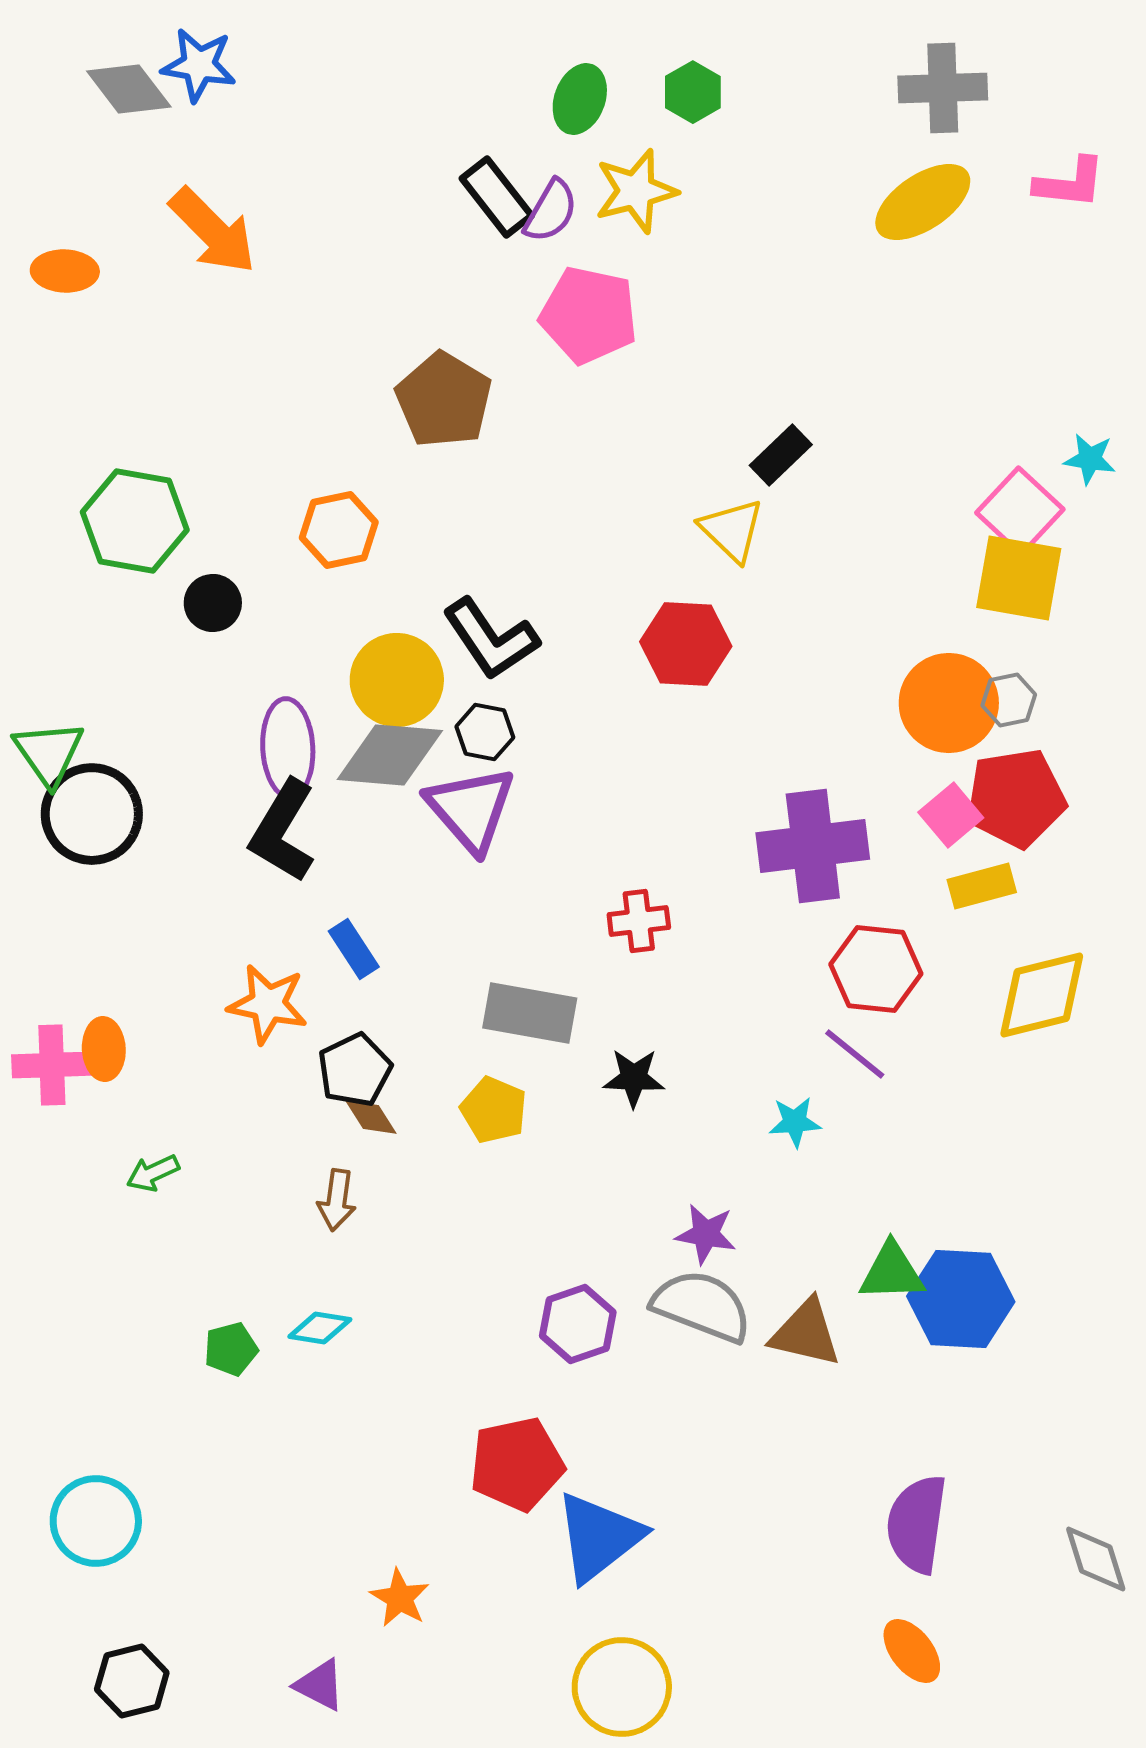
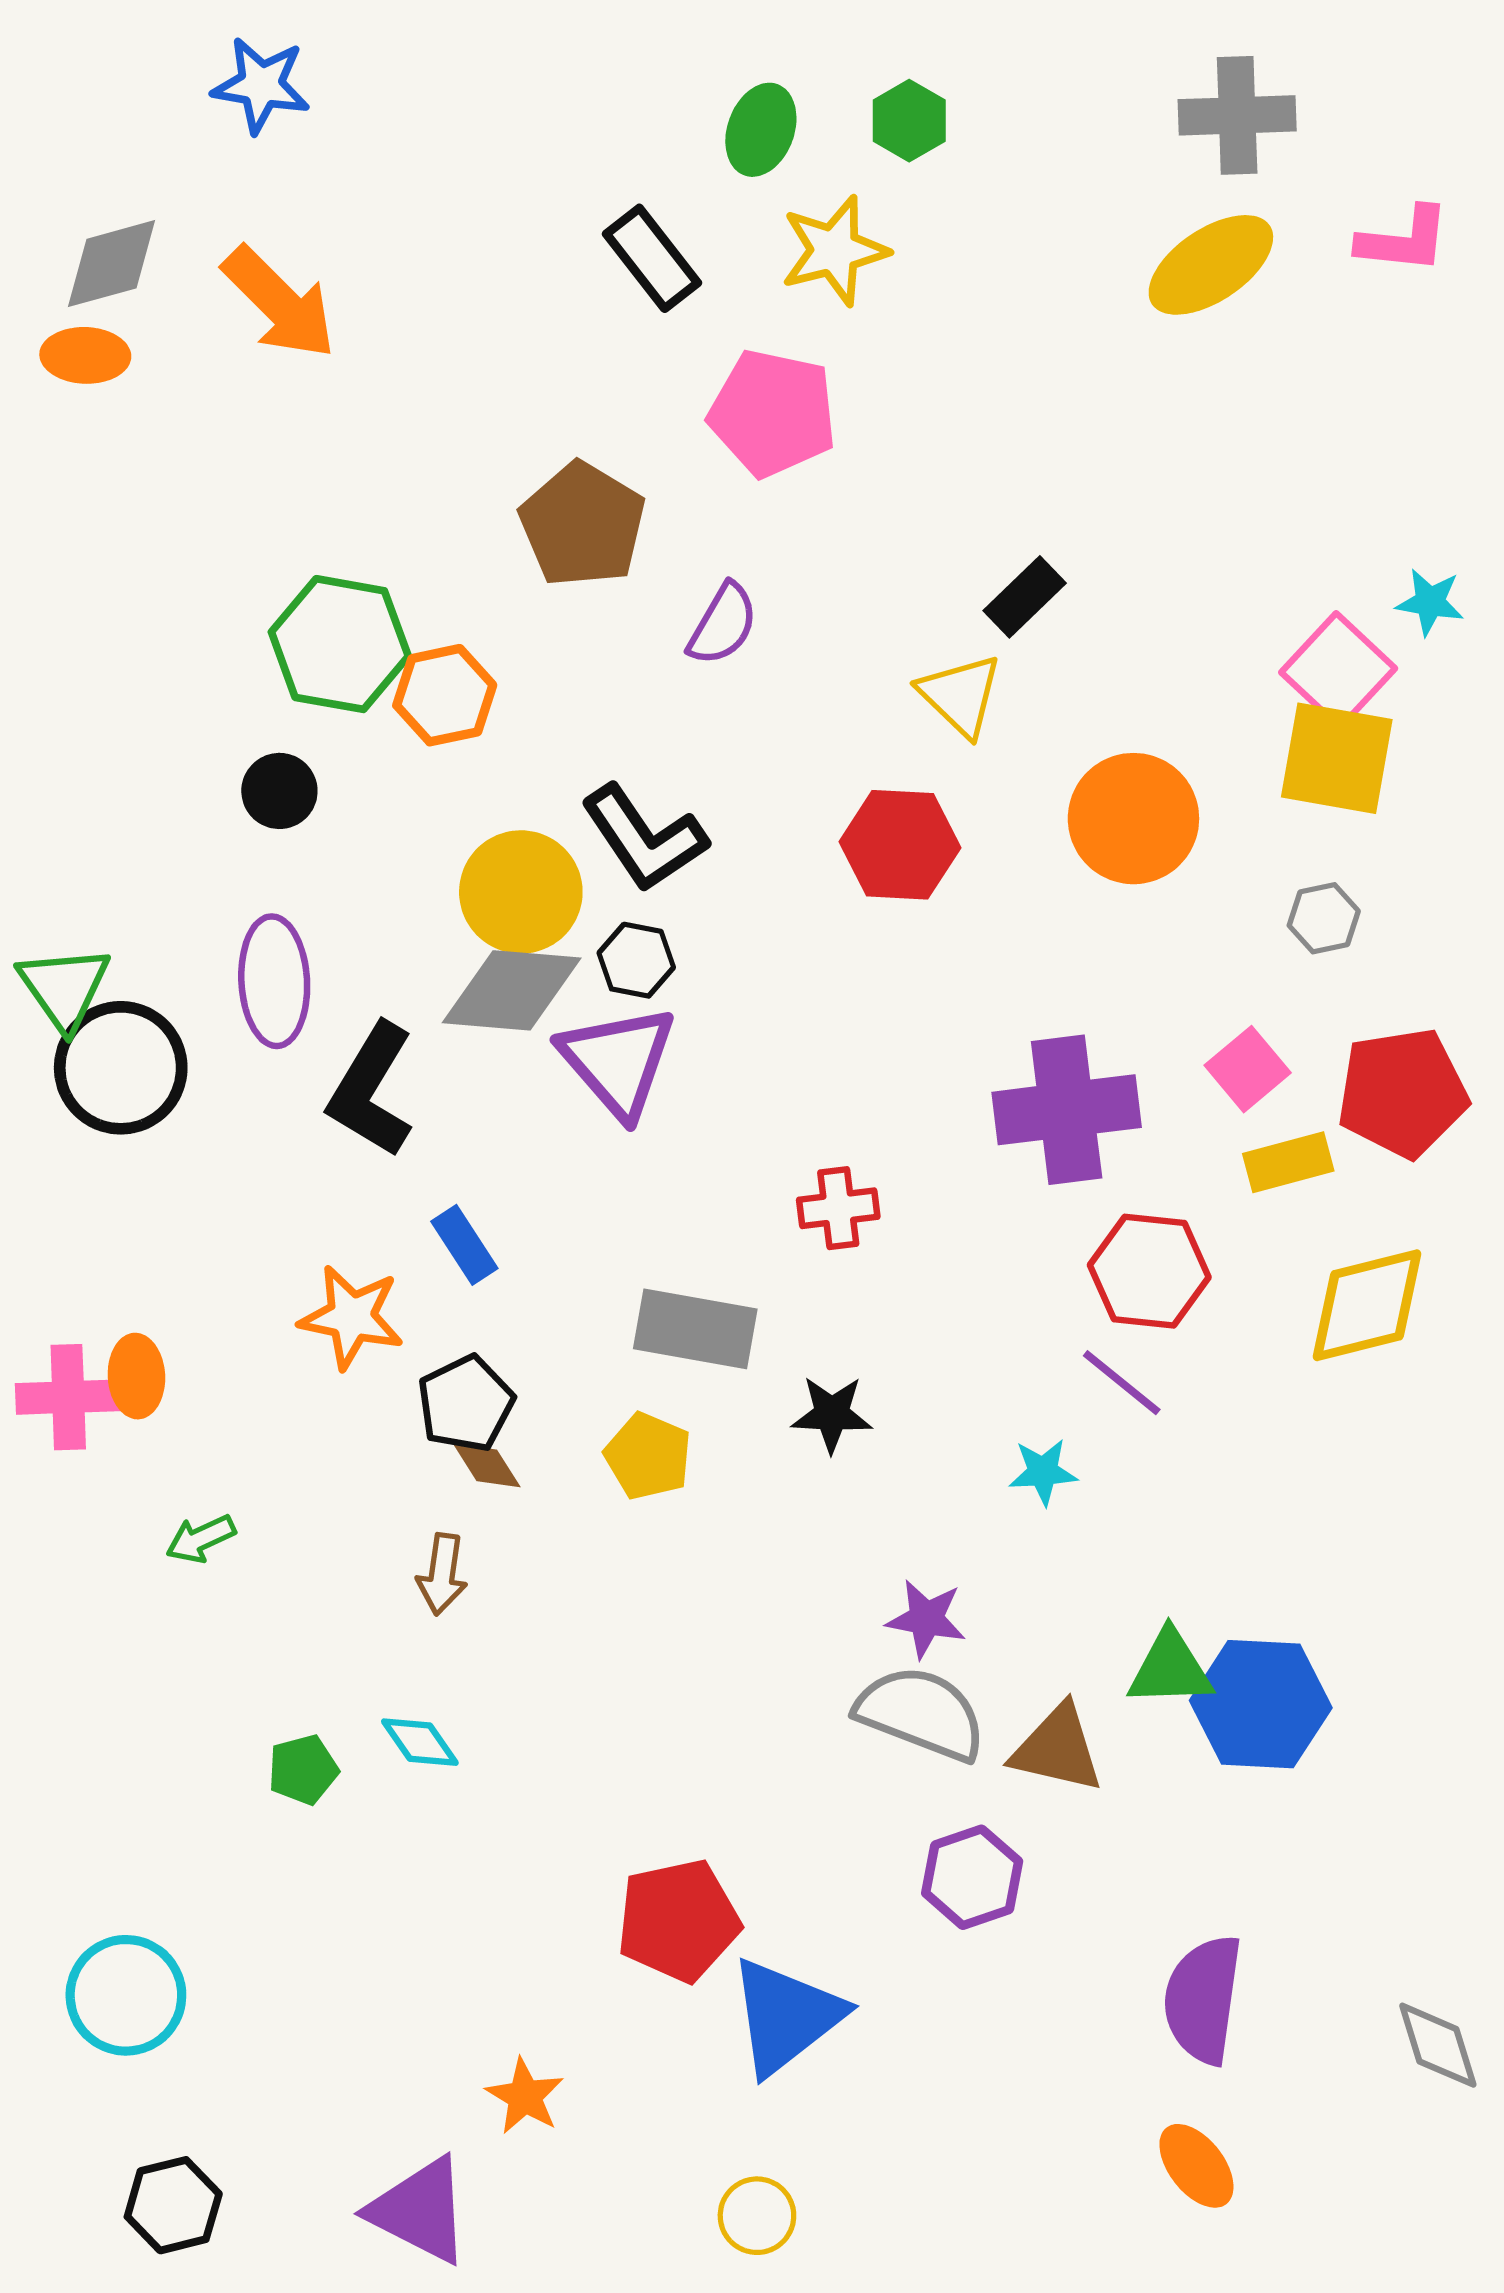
gray diamond: (129, 89) -> (112, 264), moved, turned -68
purple semicircle: (551, 211) -> (723, 624), moved
green hexagon: (135, 521) -> (340, 644), moved
orange circle: (949, 703) -> (1133, 819), moved
purple ellipse: (288, 748) -> (274, 981), moved
red pentagon: (1016, 798) -> (1402, 1093), moved
purple hexagon: (578, 1324) -> (972, 1877), moved
cyan diamond: (320, 1328) -> (420, 1742), turned 46
purple triangle: (320, 1685) -> (420, 2210), size x1.6
yellow circle: (622, 1687) -> (757, 2216), moved, size x0.6

